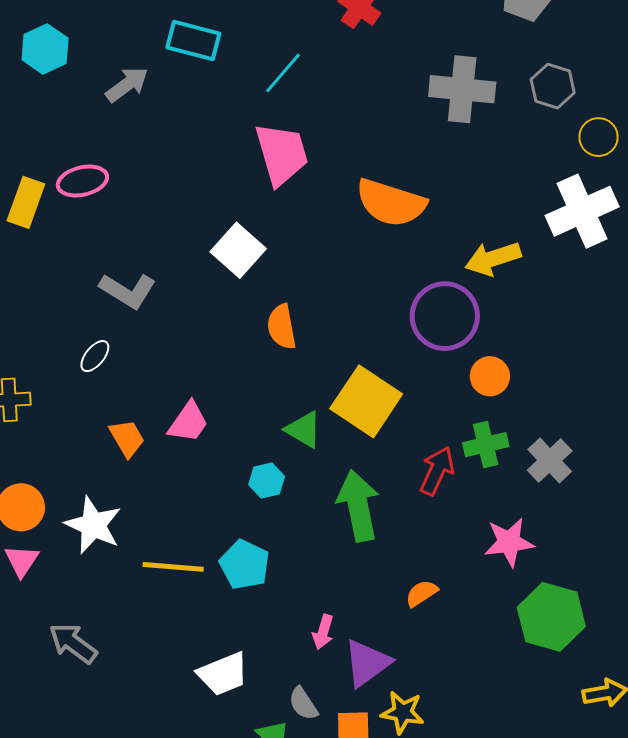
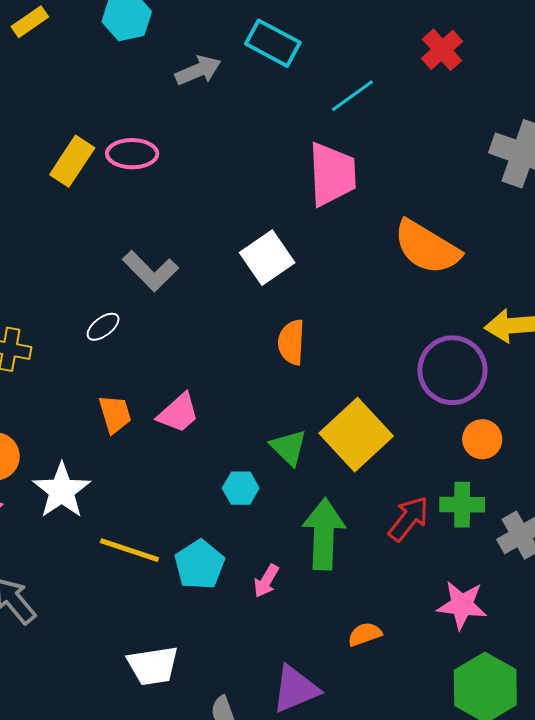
pink arrow: (323, 632) -> (266, 581), moved

